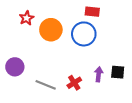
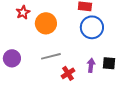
blue circle: (84, 34) -> (92, 27), moved
gray line: (46, 85) -> (51, 56), moved, turned -36

